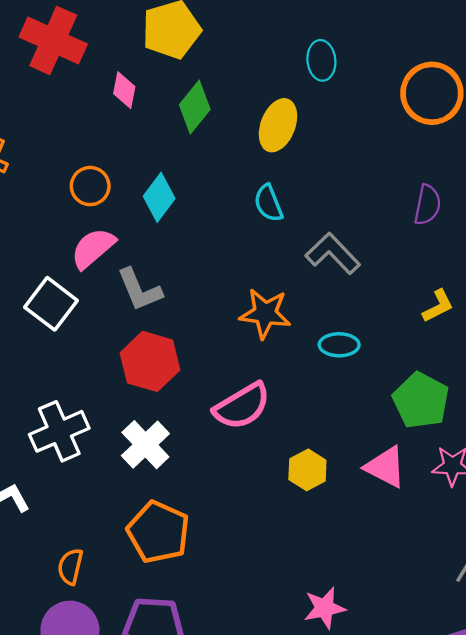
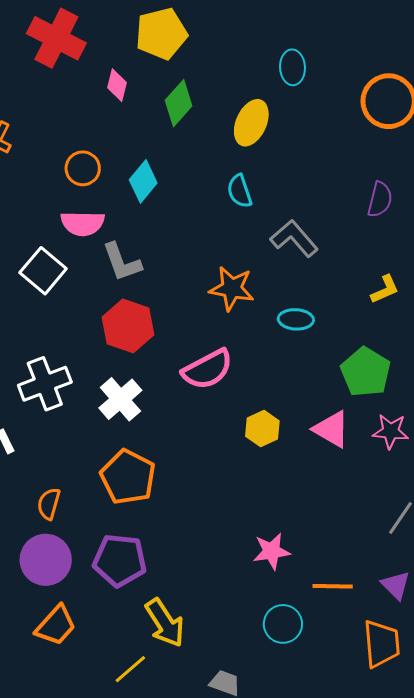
pink semicircle: (93, 248) -> (83, 223), turned -141

